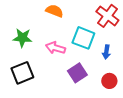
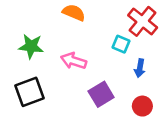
cyan square: (83, 38) -> (121, 44), moved, size x0.6

